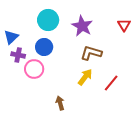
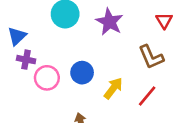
blue circle: (44, 47) -> (82, 73), moved
brown L-shape: (91, 53) -> (151, 57), moved, turned -130

